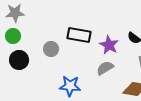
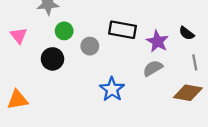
green circle: (13, 36) -> (64, 31), moved
blue star: (70, 86) -> (112, 89), turned 30

